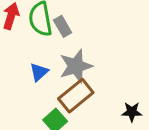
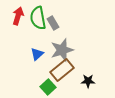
black star: (132, 112) -> (88, 81), moved

